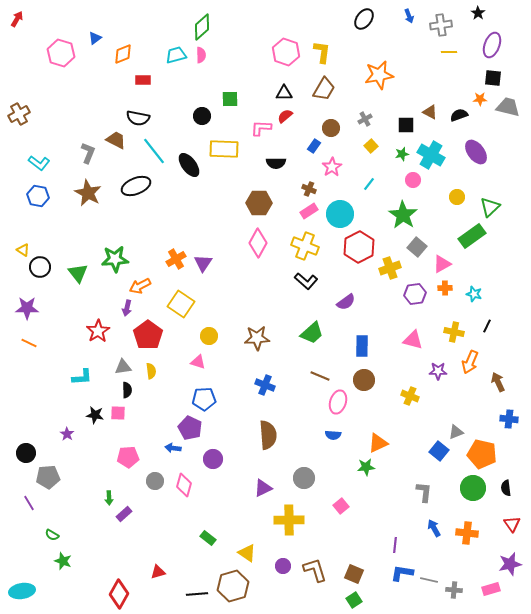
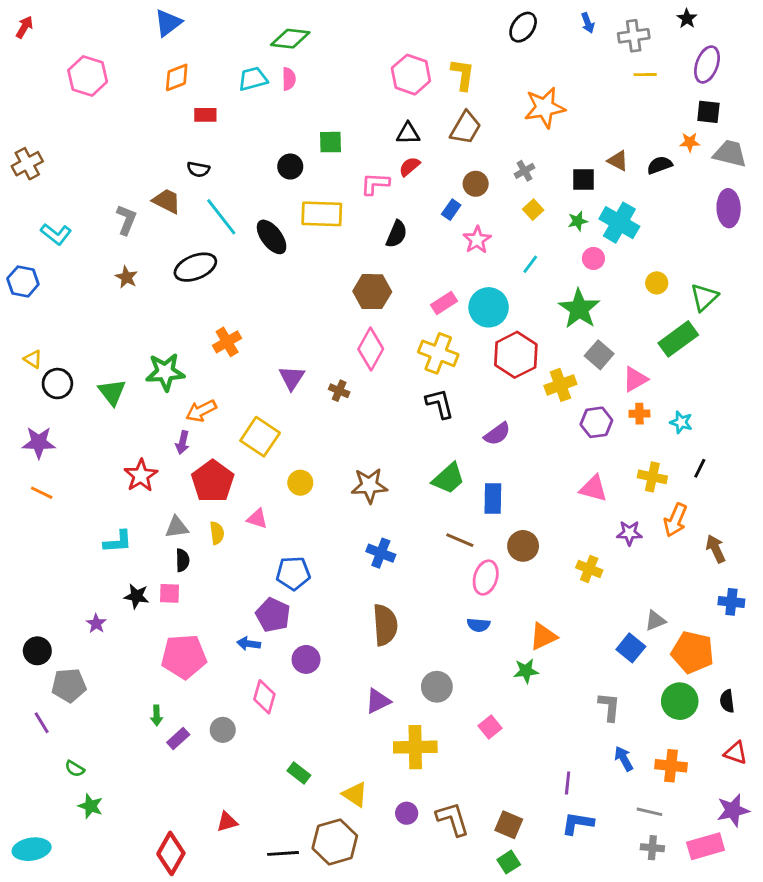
green diamond: (202, 27) -> (290, 39), turned 48
blue triangle: (95, 38) -> (168, 23), moved, size x1.5
black semicircle: (138, 118) -> (198, 169), size x0.7
purple ellipse: (476, 152) -> (729, 208), moved, turned 35
black semicircle: (276, 163) -> (397, 234), turned -66
brown cross: (309, 189) -> (339, 391), moved
brown star: (88, 193) -> (126, 277), size x0.6
blue hexagon: (38, 196) -> (23, 281), moved
orange cross: (176, 259) -> (227, 342), moved
black L-shape: (306, 281) -> (440, 404), turned -145
blue rectangle: (362, 346) -> (493, 498), moved
pink triangle: (198, 362) -> (257, 519), moved
pink pentagon: (128, 457) -> (184, 657), size x1.4
gray circle: (155, 481) -> (223, 730), moved
red triangle: (512, 524) -> (736, 753), turned -36
gray line: (429, 580) -> (650, 812), moved
pink rectangle: (491, 589) -> (706, 846), size x1.4

